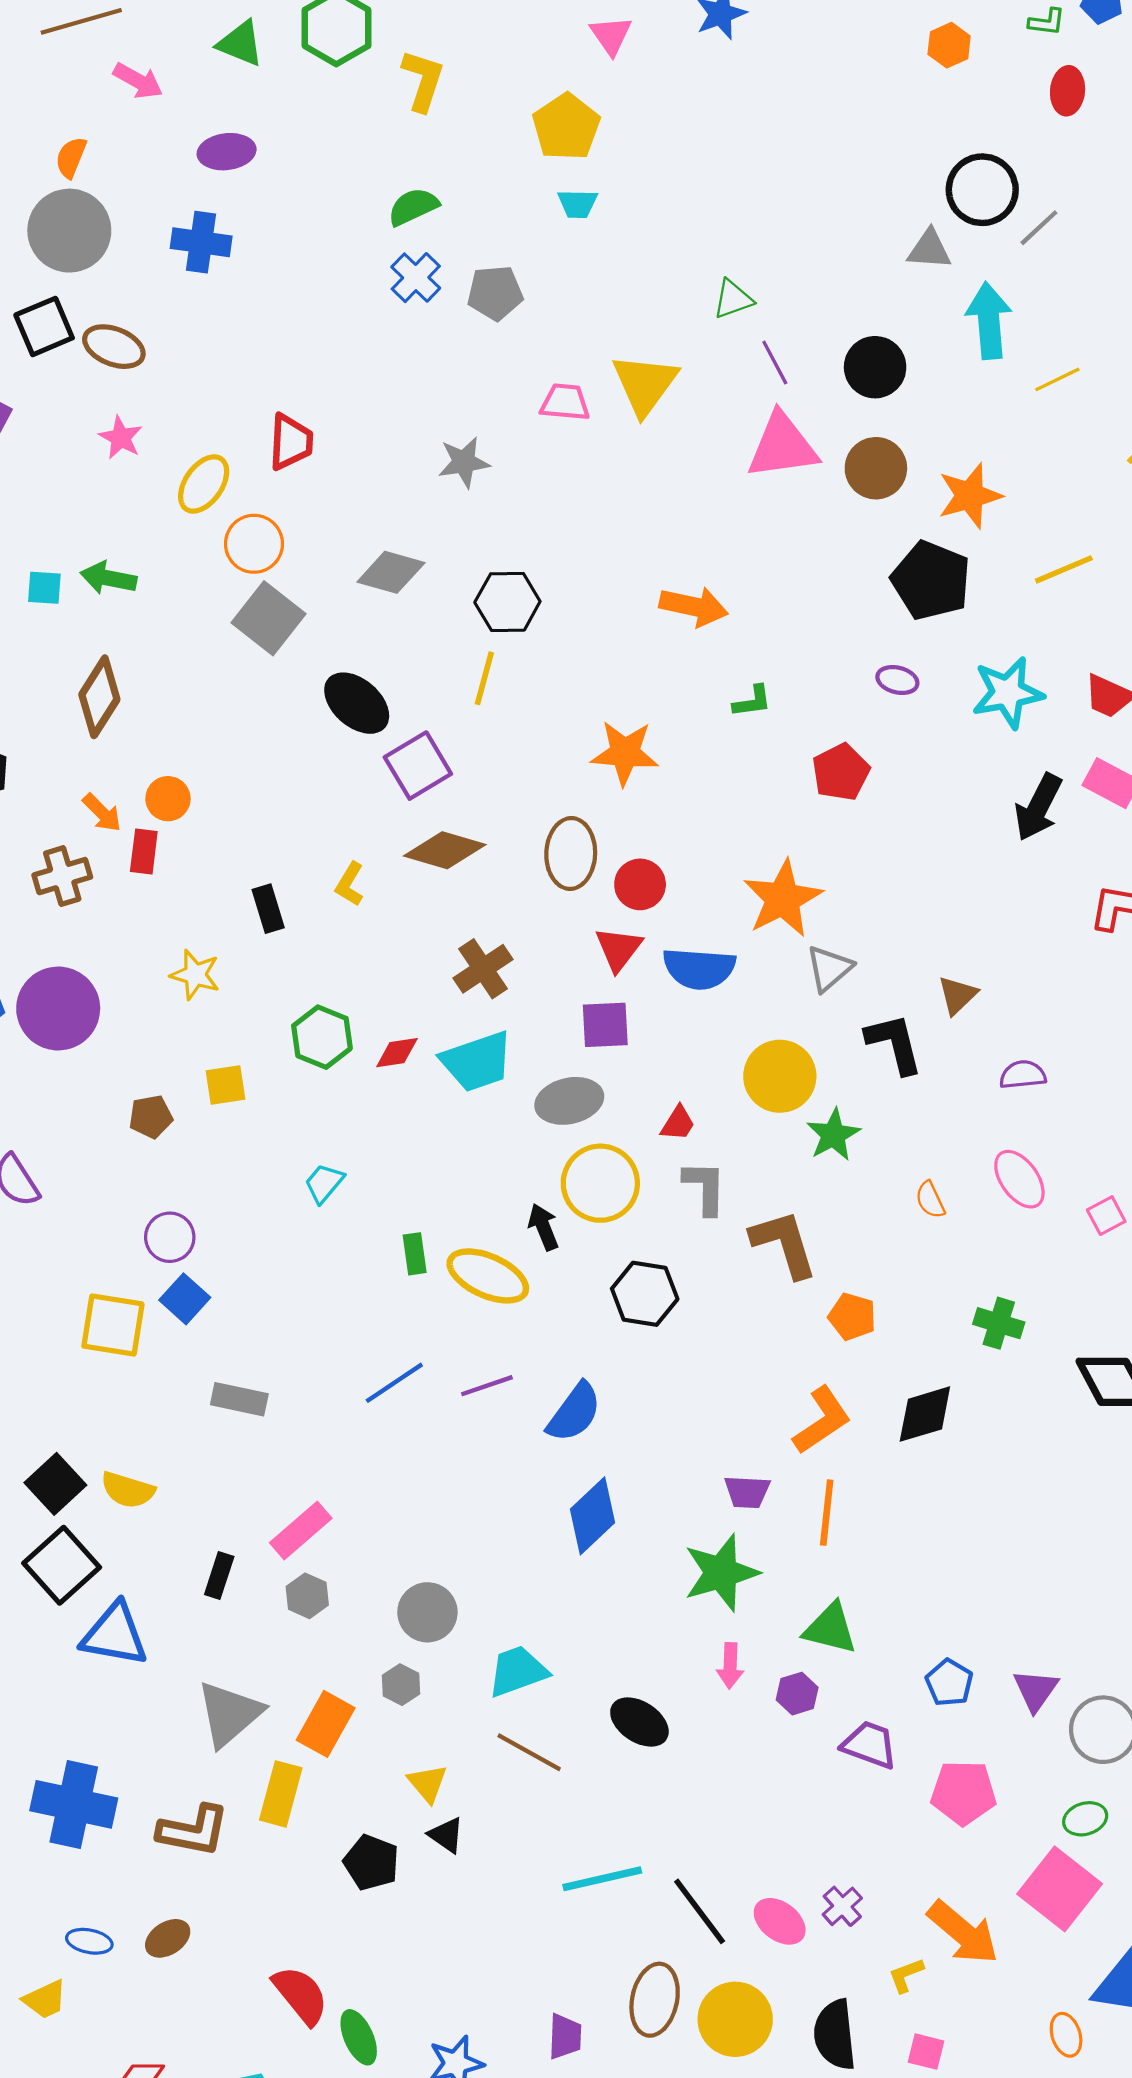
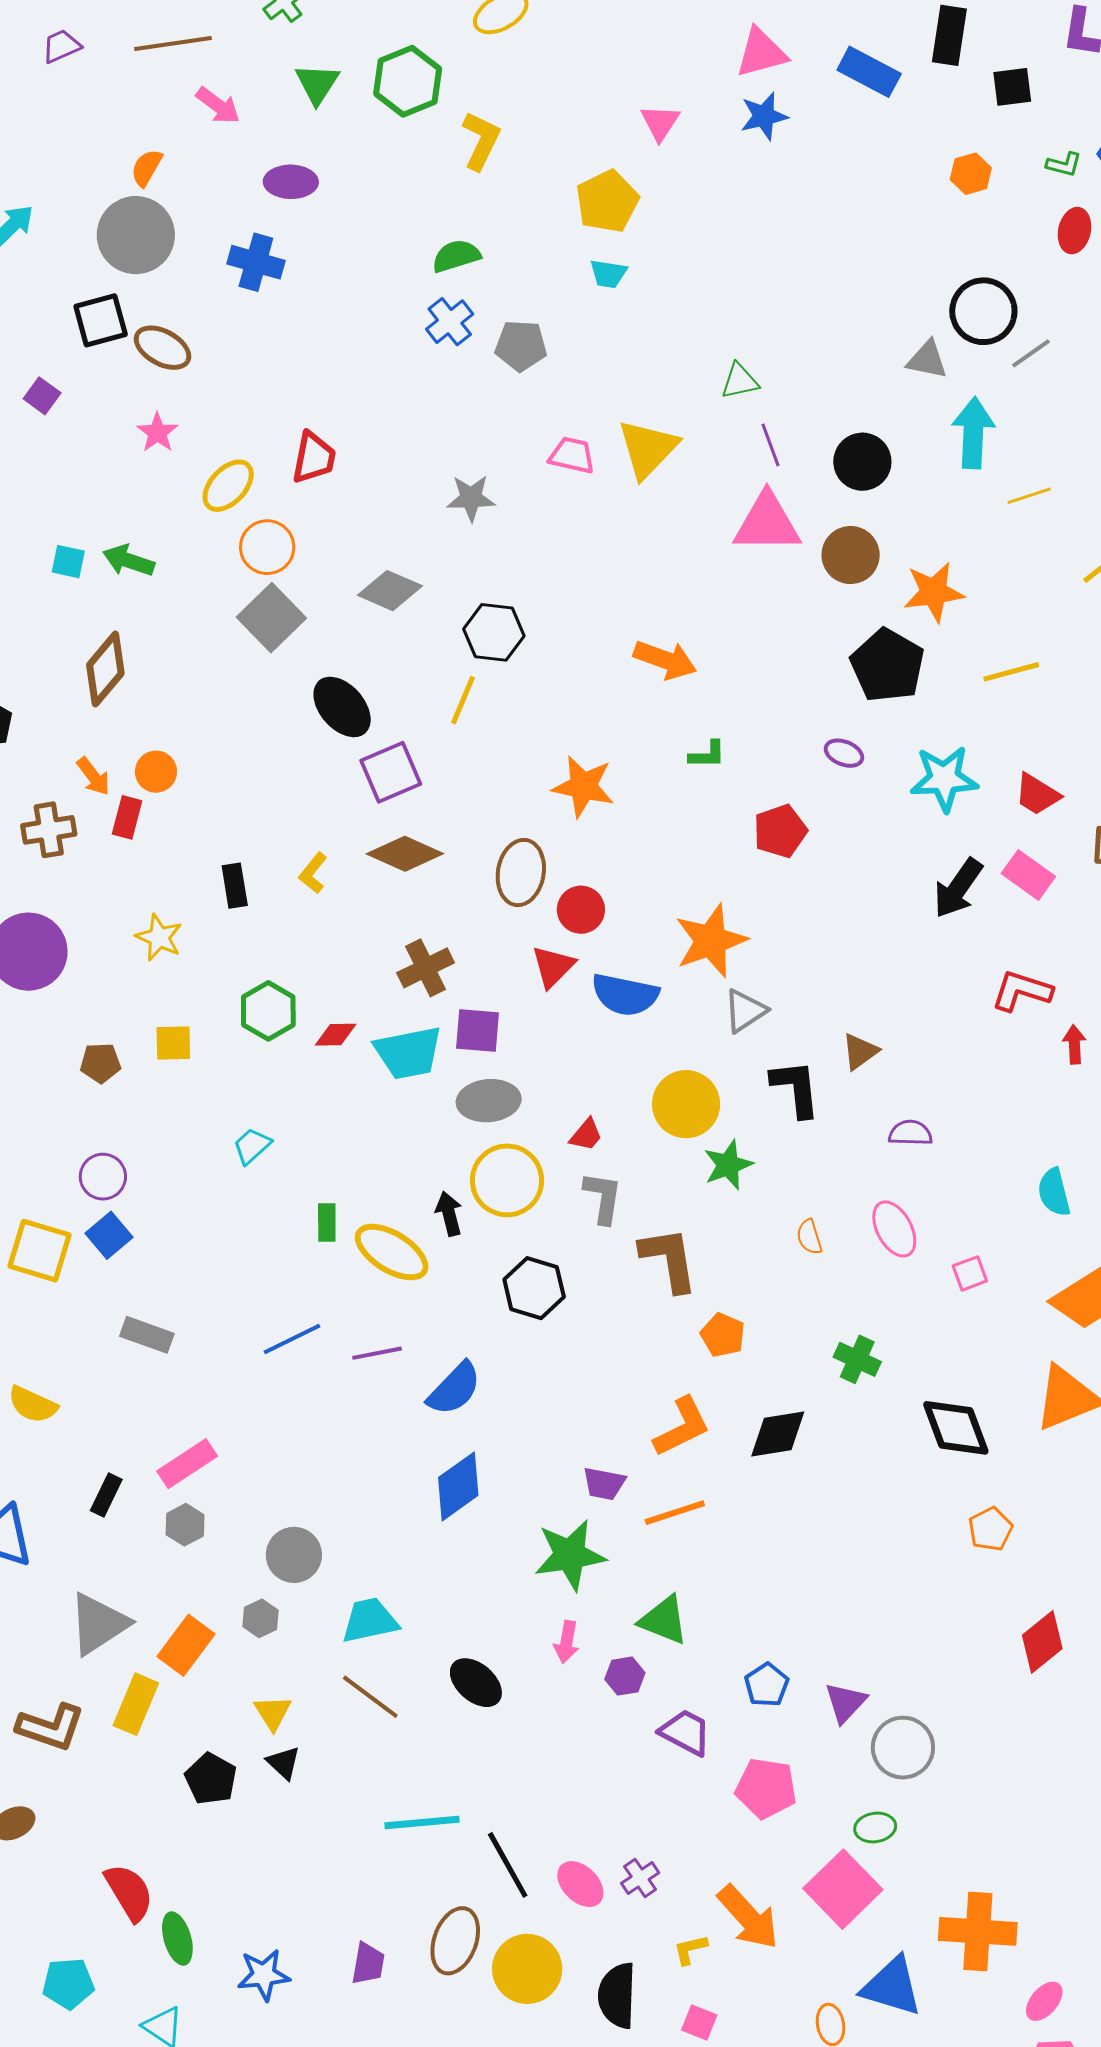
green triangle: (240, 43) -> (317, 84), turned 33
purple square: (605, 1025) -> (477, 1030), moved
orange line: (827, 1513) -> (675, 1513), turned 58

